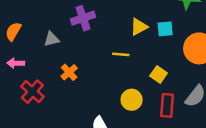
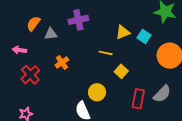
cyan square: (165, 29) -> (144, 37), turned 32
orange semicircle: (13, 31) -> (33, 24), moved
yellow square: (159, 75) -> (121, 71), moved
yellow circle: (132, 100) -> (97, 92), moved

